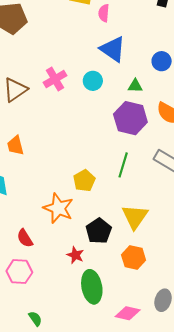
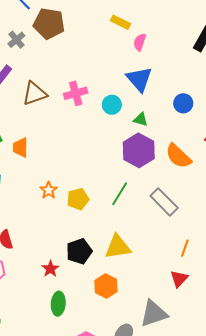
green triangle: (135, 86) -> (141, 119), moved
orange star: (58, 208) -> (49, 190), moved, size x0.6
yellow triangle: (135, 217) -> (118, 247), turned 32
green ellipse: (92, 287) -> (58, 304), size x0.7

